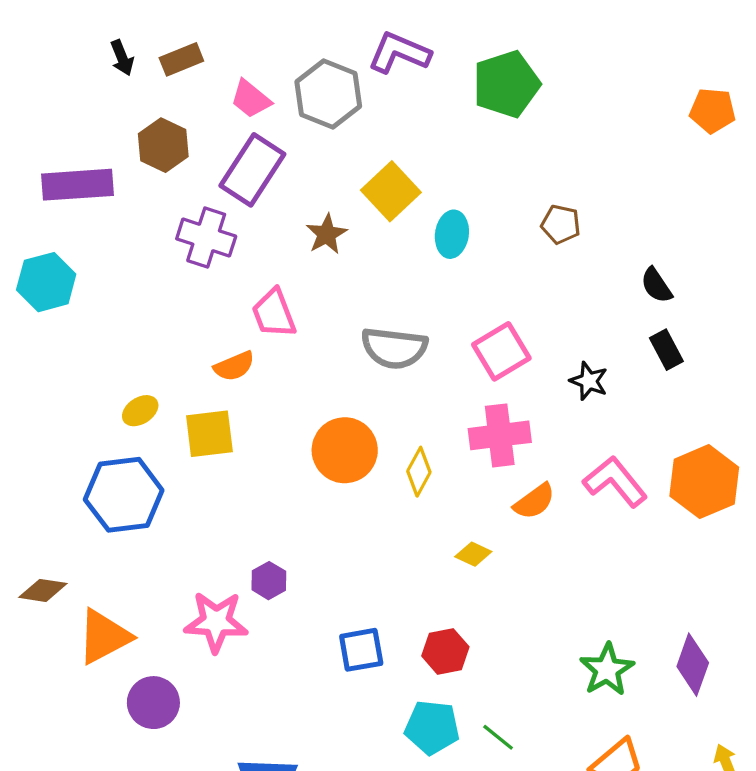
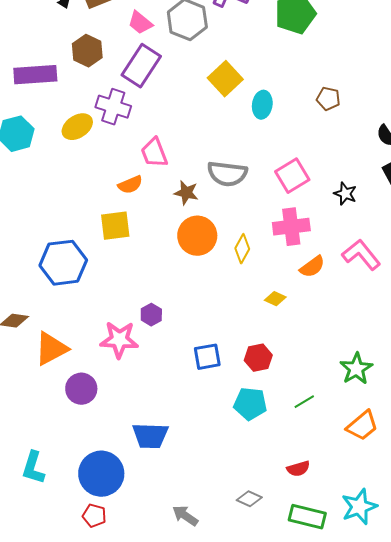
brown star: (327, 234) -> (186, 193), moved, turned -30
yellow ellipse: (140, 411) -> (77, 127), moved, size x1.4
green line: (498, 737) -> (304, 402), moved, turned -70

